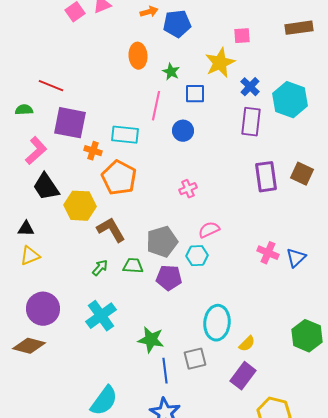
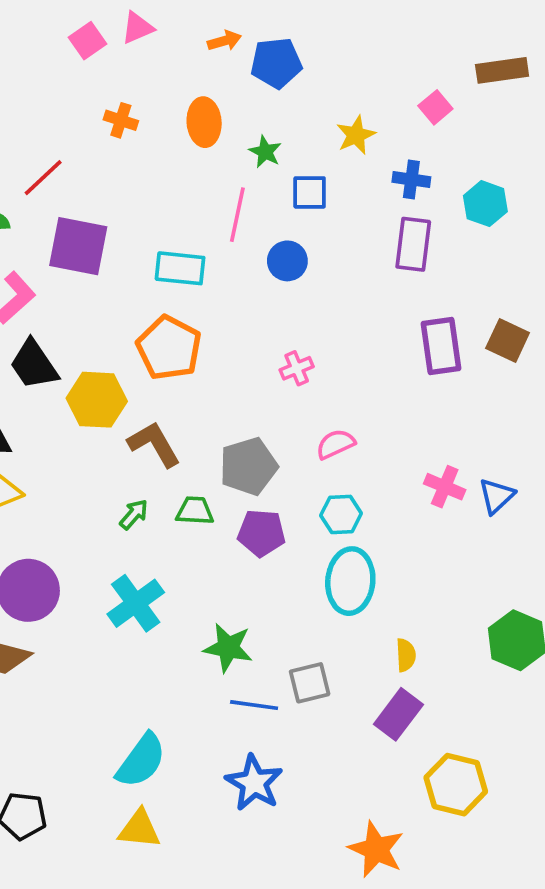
pink square: (242, 36) -> (435, 107), moved, turned -36
yellow star: (220, 63) -> (356, 135), size x0.7
red line: (51, 86) -> (43, 178), turned -65
blue cross: (250, 87) -> (411, 179), turned -36
cyan hexagon: (290, 100) -> (485, 204), size x0.7
orange cross: (93, 151) -> (121, 120), moved
cyan hexagon: (197, 256) -> (341, 514), moved
cyan ellipse: (217, 323) -> (350, 581), moved
yellow semicircle: (247, 344) -> (406, 655), turned -48
blue line: (165, 371) -> (254, 705), turned -75

